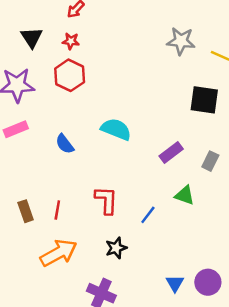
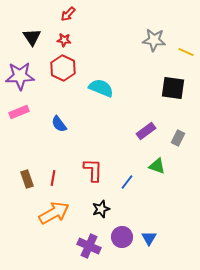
cyan semicircle: (116, 129) -> (101, 88), moved
purple circle: (208, 282) -> (122, 237), moved

